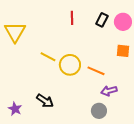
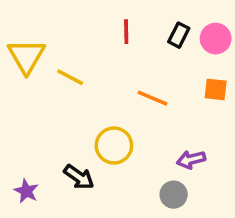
yellow line: (48, 57) -> (70, 77), moved
yellow circle: (70, 65) -> (114, 145), moved
orange line: (96, 71) -> (153, 98), moved

